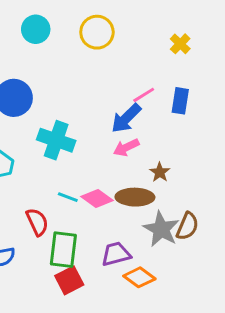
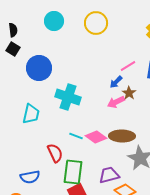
blue arrow: (126, 118) -> (116, 82), size x0.6
brown star: (160, 172) -> (129, 93), moved

